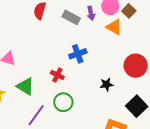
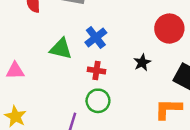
red cross: (57, 75) -> (97, 70), moved
green triangle: (25, 86) -> (61, 49), moved

